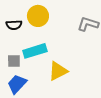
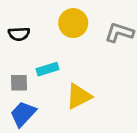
yellow circle: (38, 16) -> (73, 23), moved
cyan rectangle: (35, 51) -> (47, 69), size x0.7

